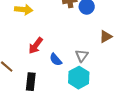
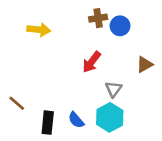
red arrow: (36, 46) -> (92, 62), moved
blue semicircle: (56, 60) -> (76, 120), moved

